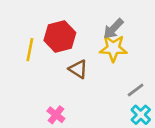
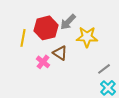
gray arrow: (113, 29) -> (68, 22), moved
pink cross: (56, 115) -> (43, 62), moved

